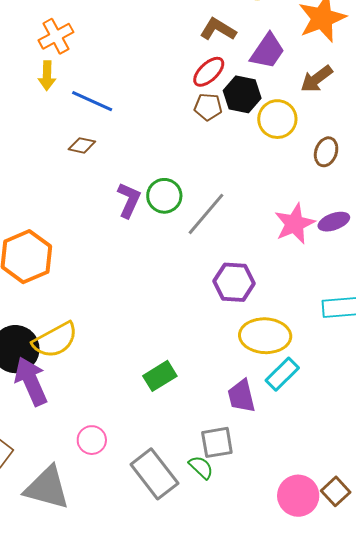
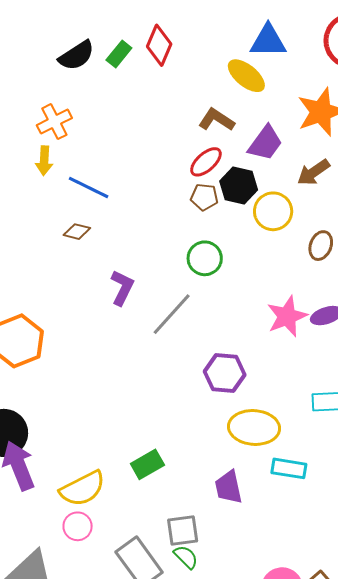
green circle: (164, 196) -> (205, 258), moved
gray line: (206, 214) -> (172, 314), moved
yellow semicircle: (55, 340) -> (83, 489), moved
cyan rectangle: (282, 374) -> (289, 468), moved, turned 52
gray square: (217, 442) -> (183, 530), moved

